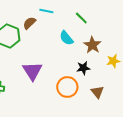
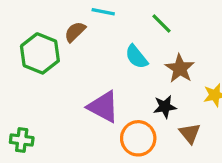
purple triangle: (32, 71) -> (103, 107), moved, turned -30
brown triangle: (97, 92) -> (190, 133), moved

